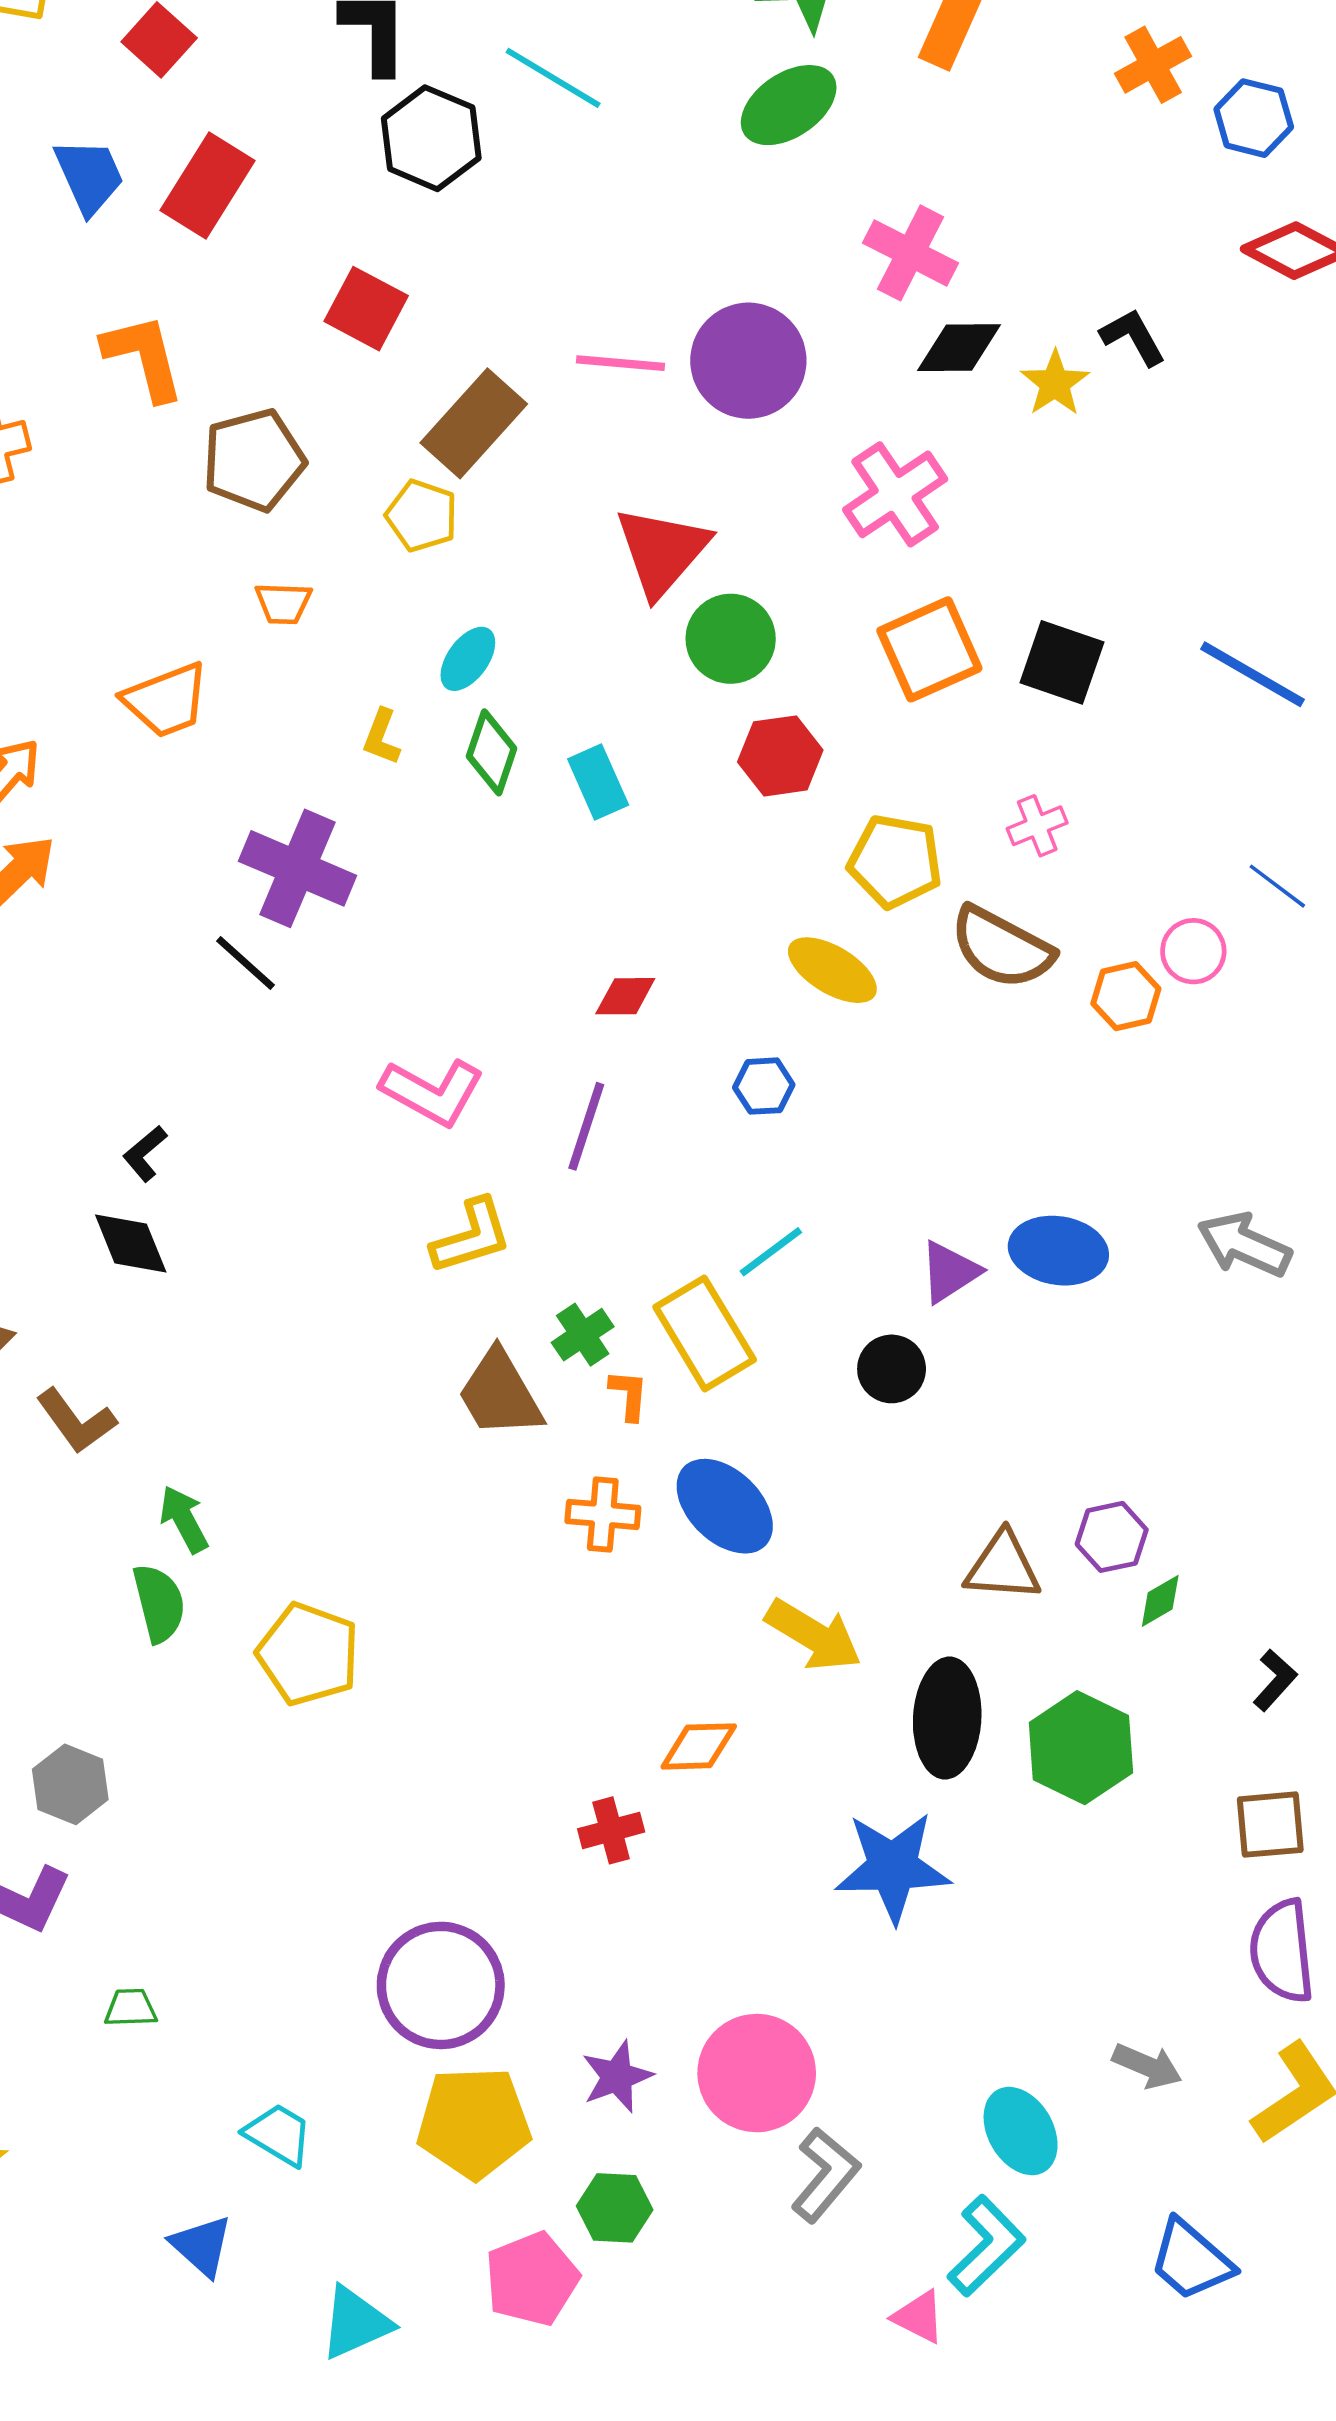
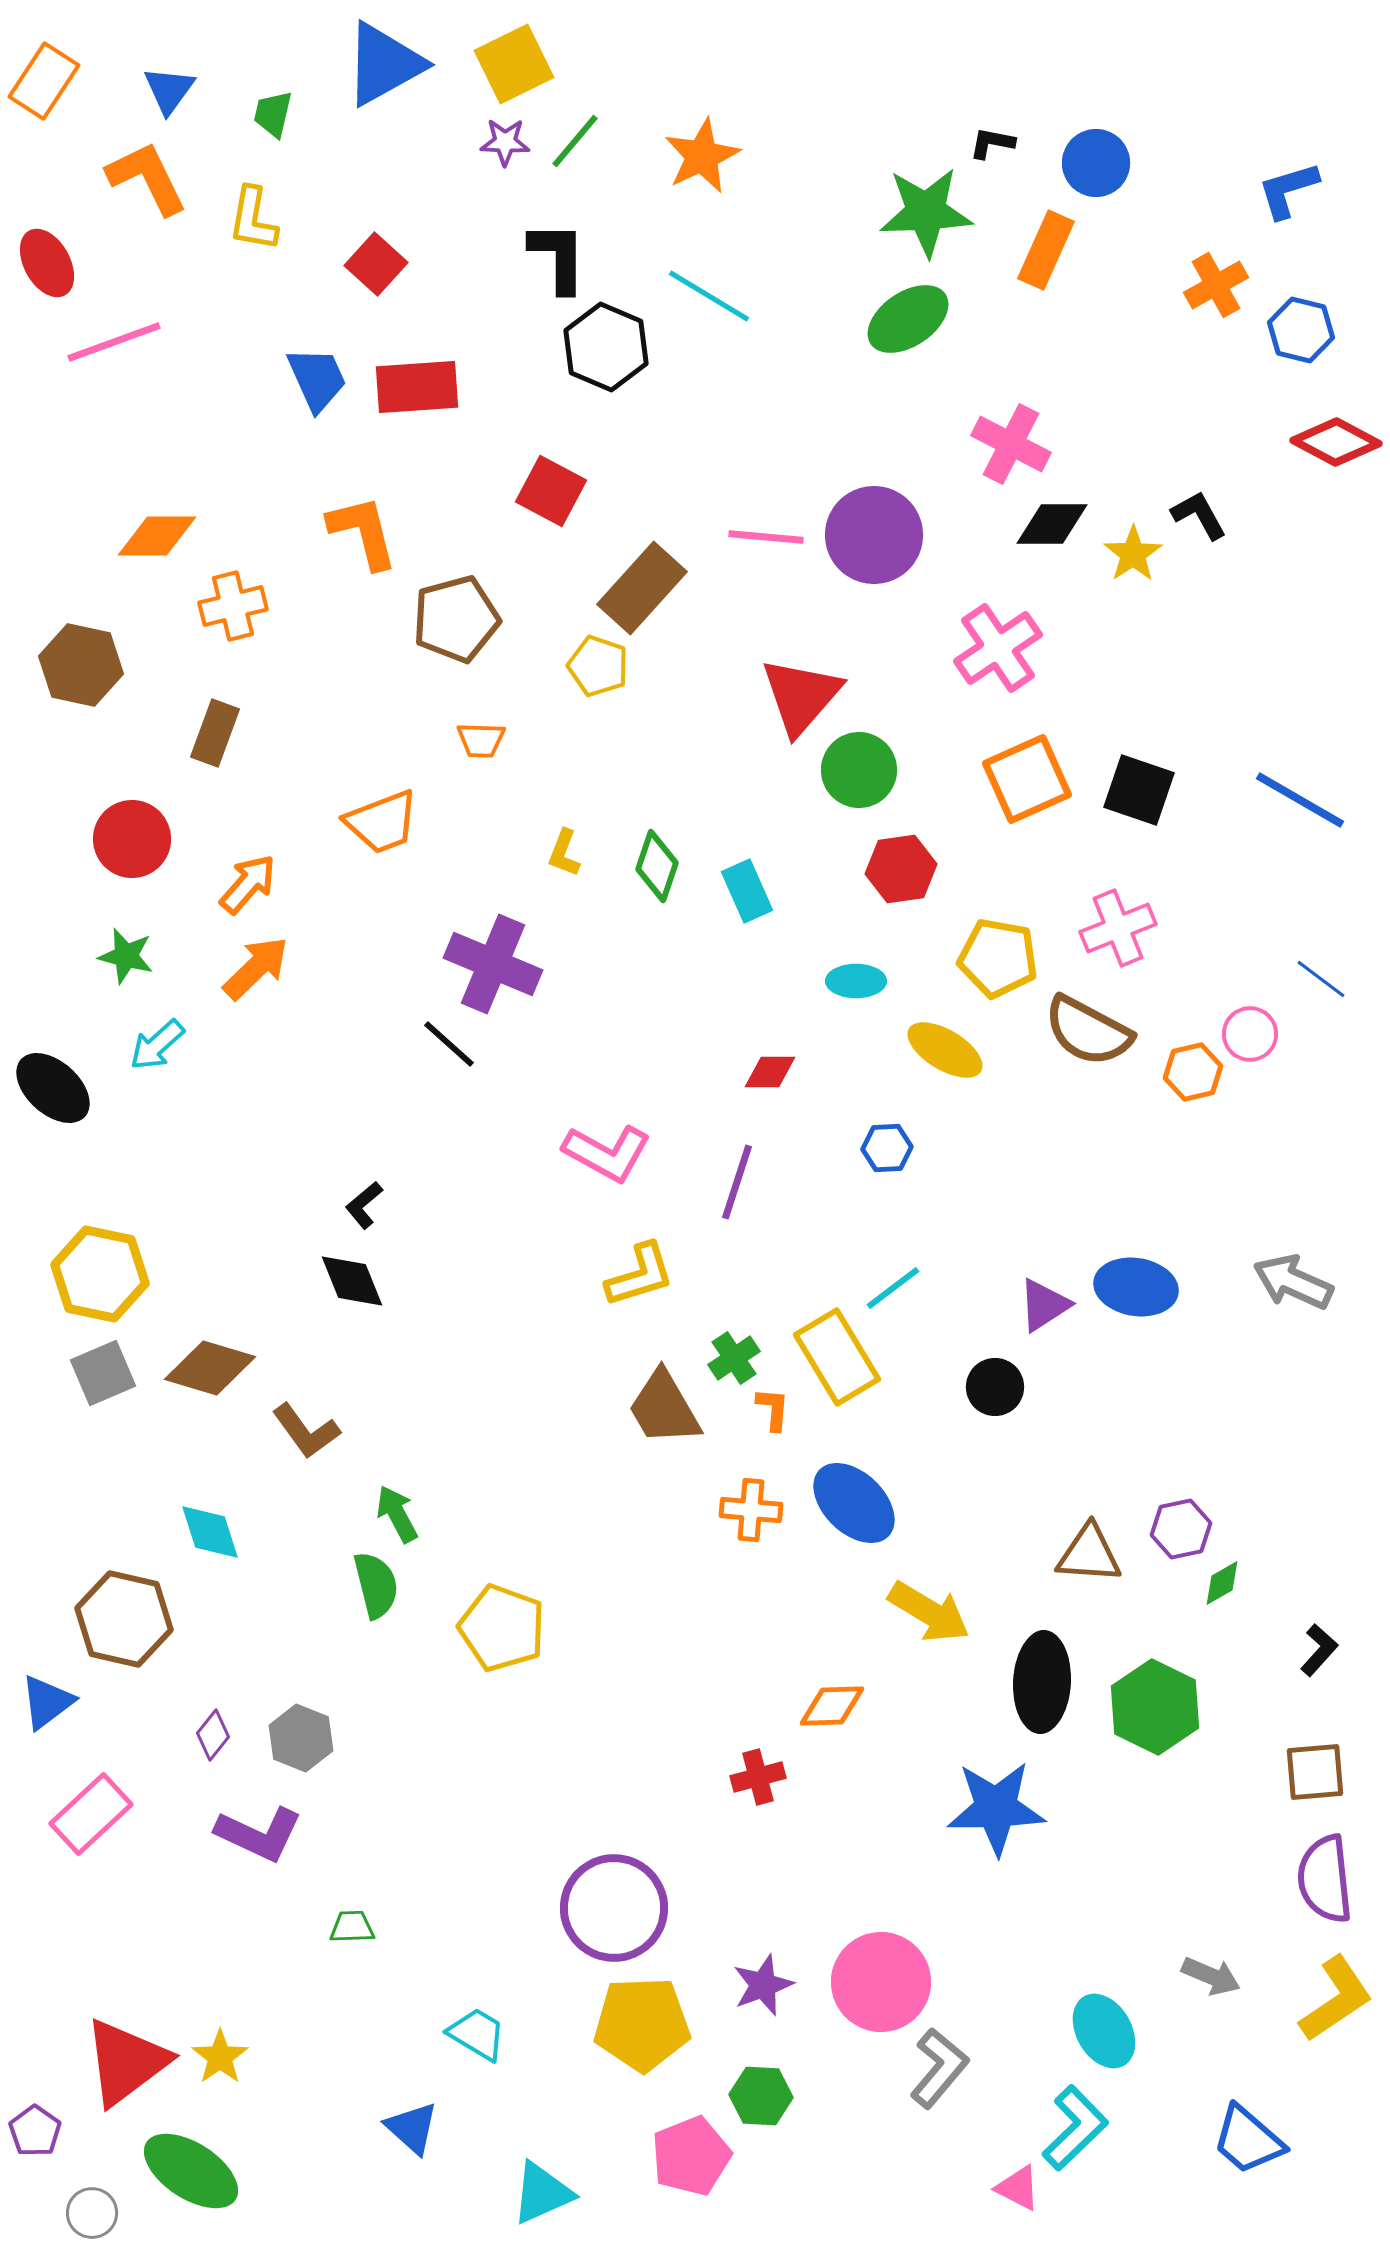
red rectangle: (208, 186) -> (417, 387), turned 54
cyan ellipse: (468, 659) -> (856, 981), moved, turned 54
pink cross: (1037, 826) -> (1118, 928), size x1.5

